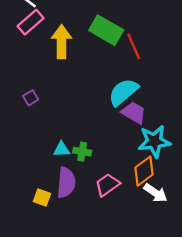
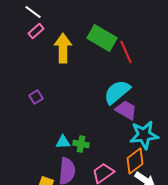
pink rectangle: (31, 22) -> (36, 31), size x0.7

